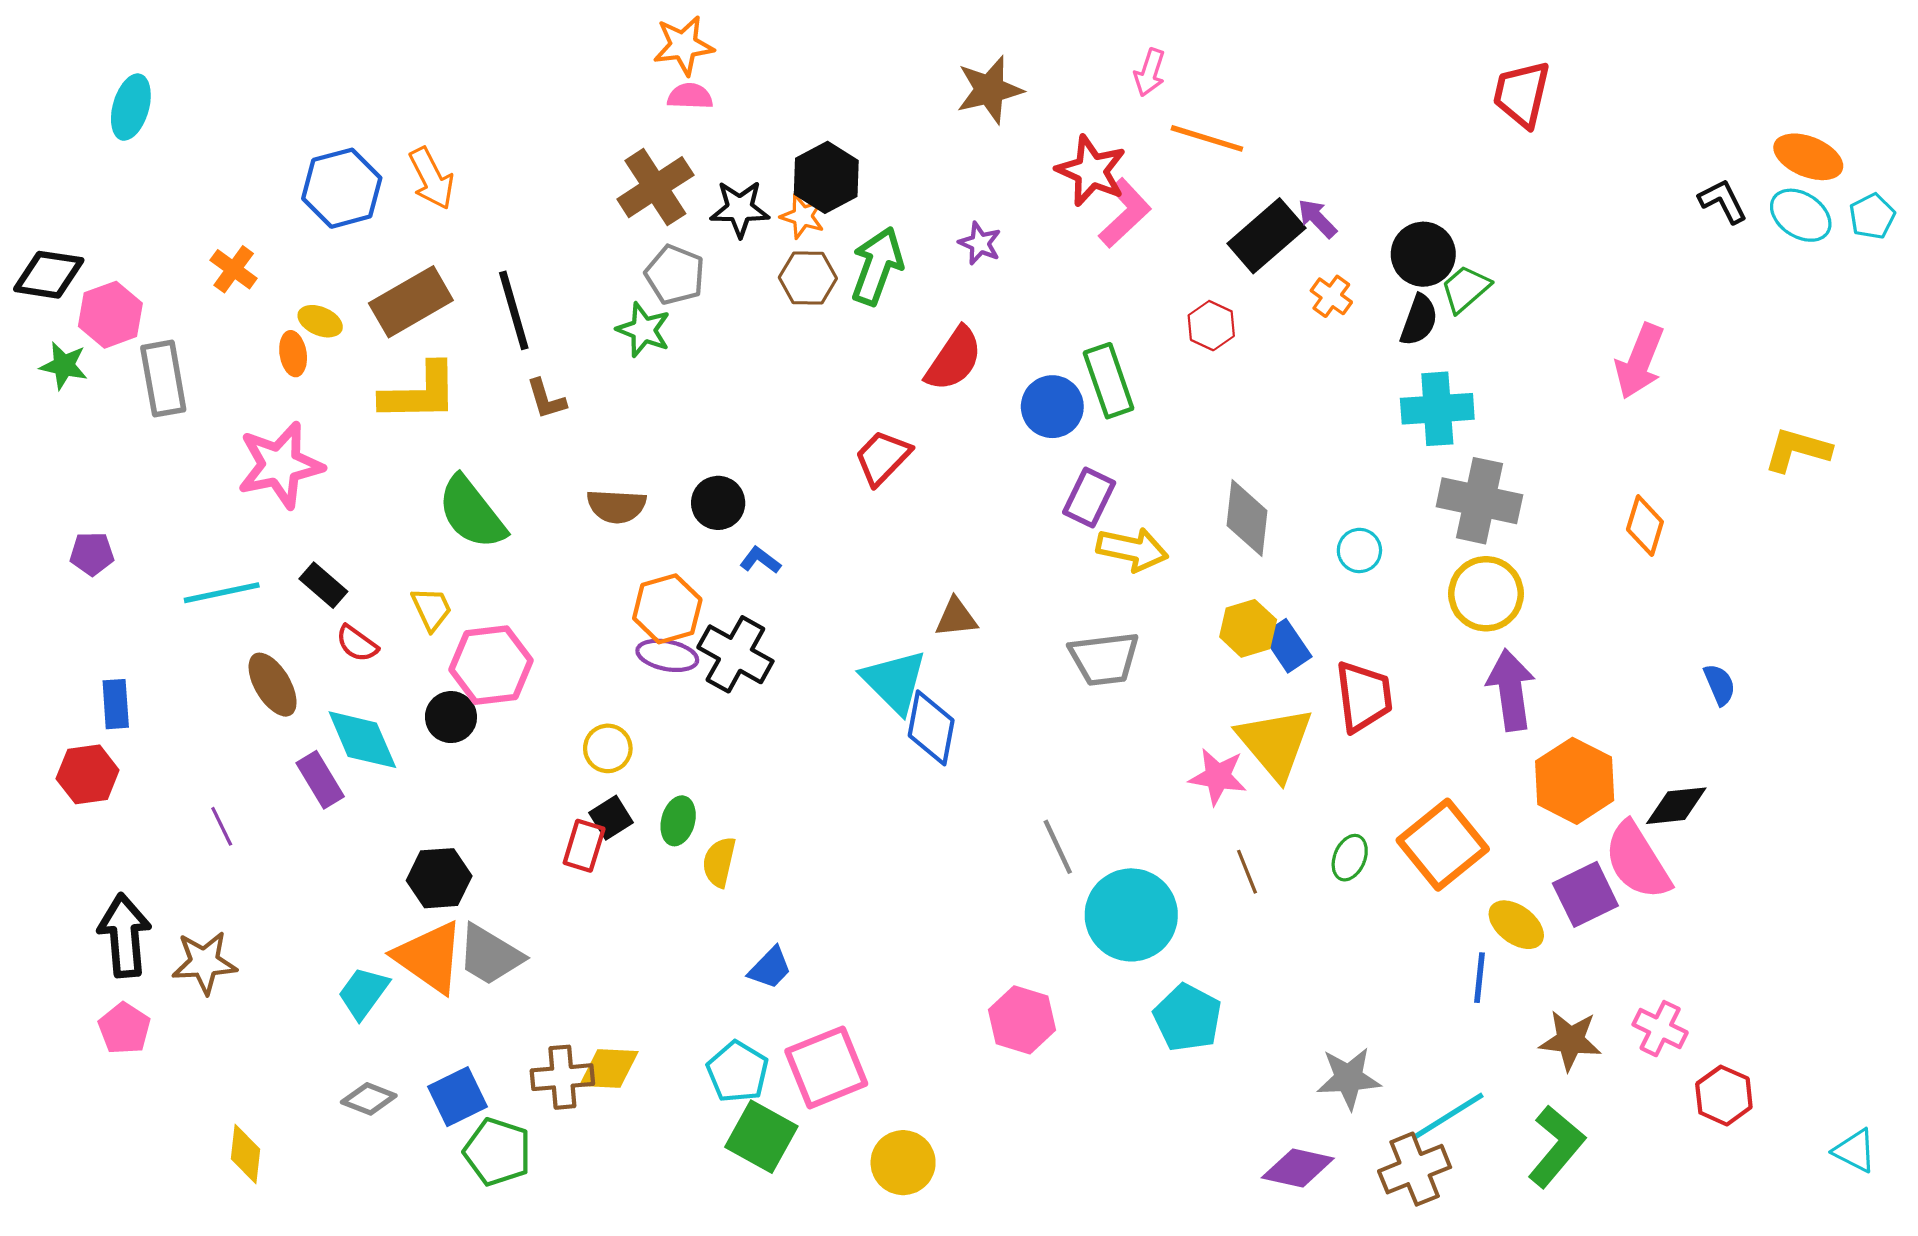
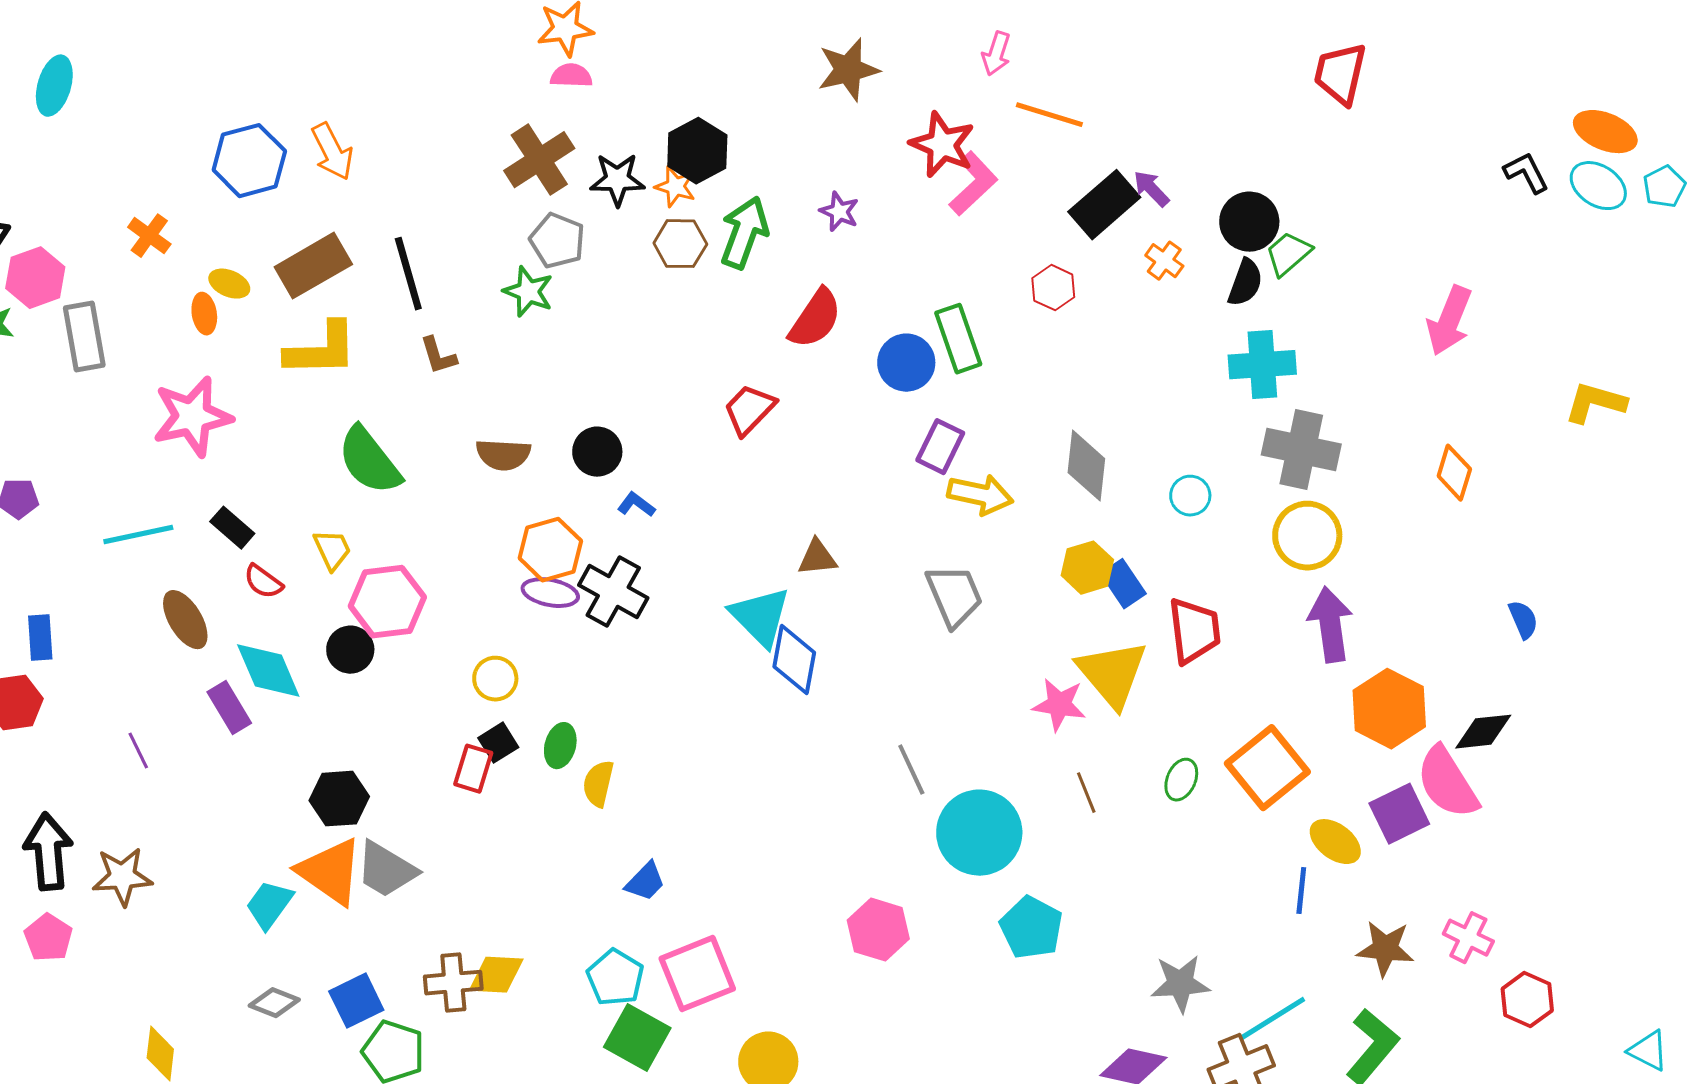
gray trapezoid: (1104, 659) -> (954, 596), turned -106

